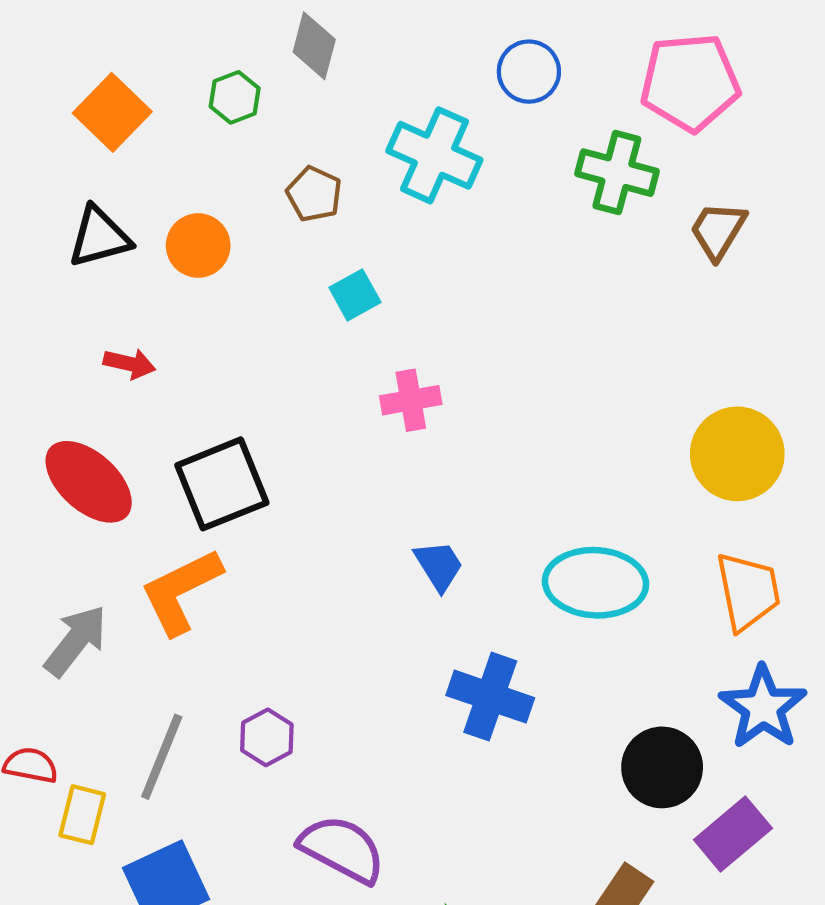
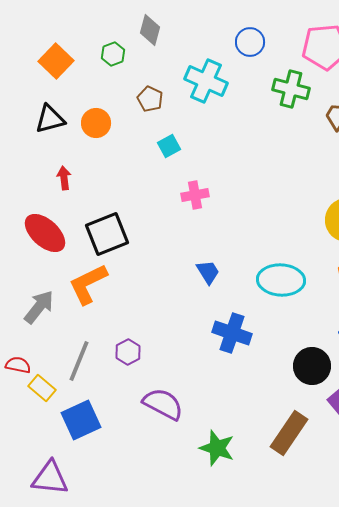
red arrow: (129, 364) -> (64, 178), turned -110
yellow rectangle: (82, 815) -> (42, 388), turned -64

